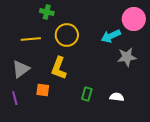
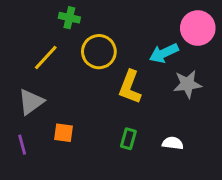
yellow line: (31, 39) -> (46, 58), turned -42
yellow L-shape: (59, 68) -> (130, 87), moved

